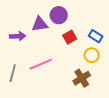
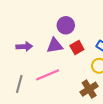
purple triangle: (40, 24) -> (55, 46), moved

